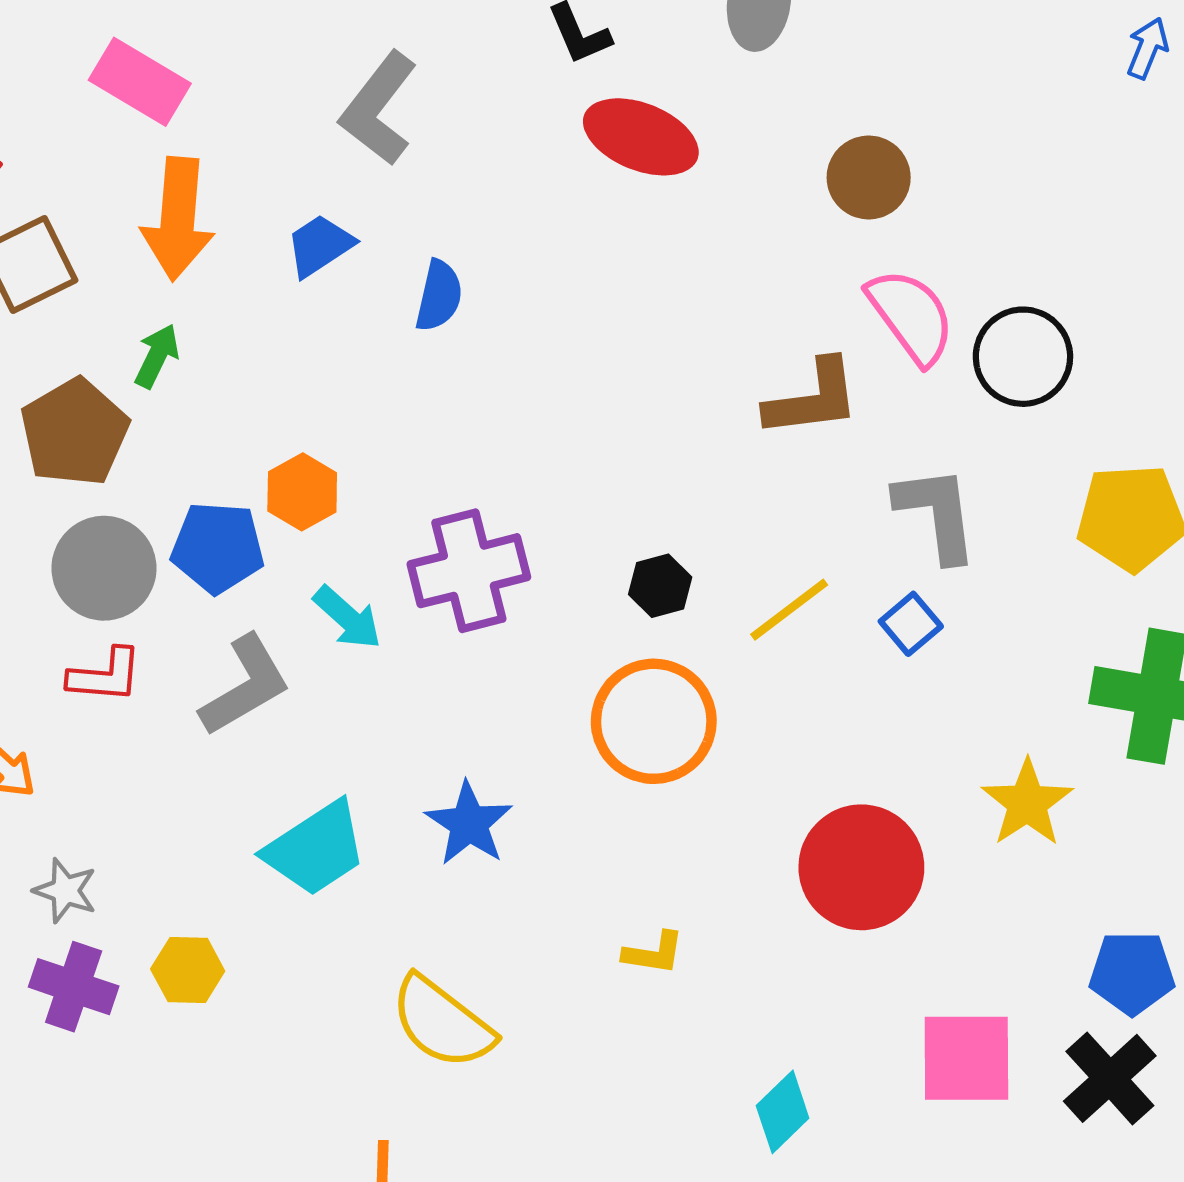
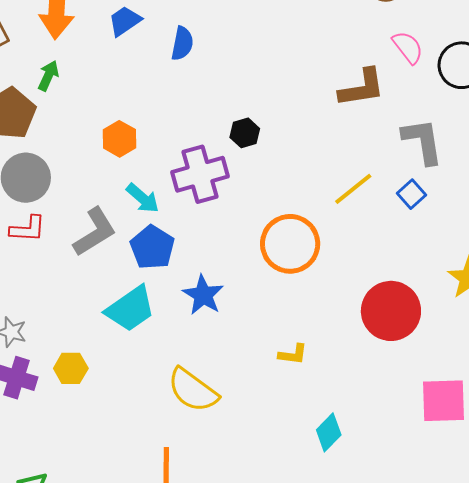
pink semicircle: (911, 316) -> (408, 47), size x0.7
blue pentagon: (218, 547) -> (152, 247), moved, turned 30
black hexagon: (660, 586) -> (245, 133), moved
cyan diamond: (783, 1112) -> (329, 432), moved

